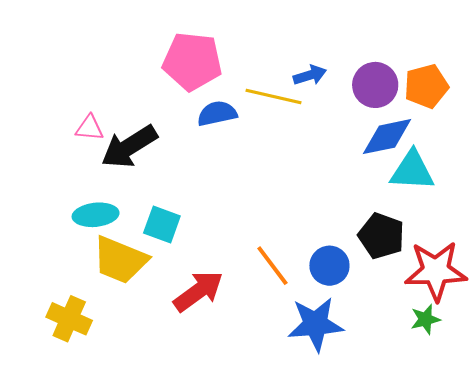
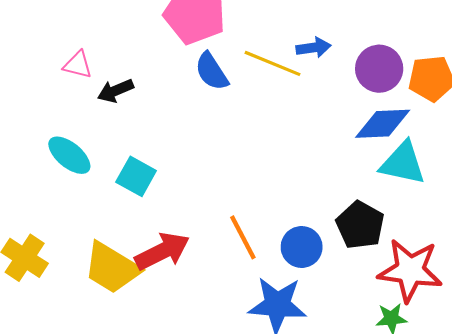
blue semicircle: (217, 113) -> (212, 71), turned -120
black arrow: (129, 147) -> (116, 91), size x0.6
cyan ellipse: (96, 215) -> (69, 155), turned 36
yellow trapezoid: (120, 260) -> (112, 268), moved

